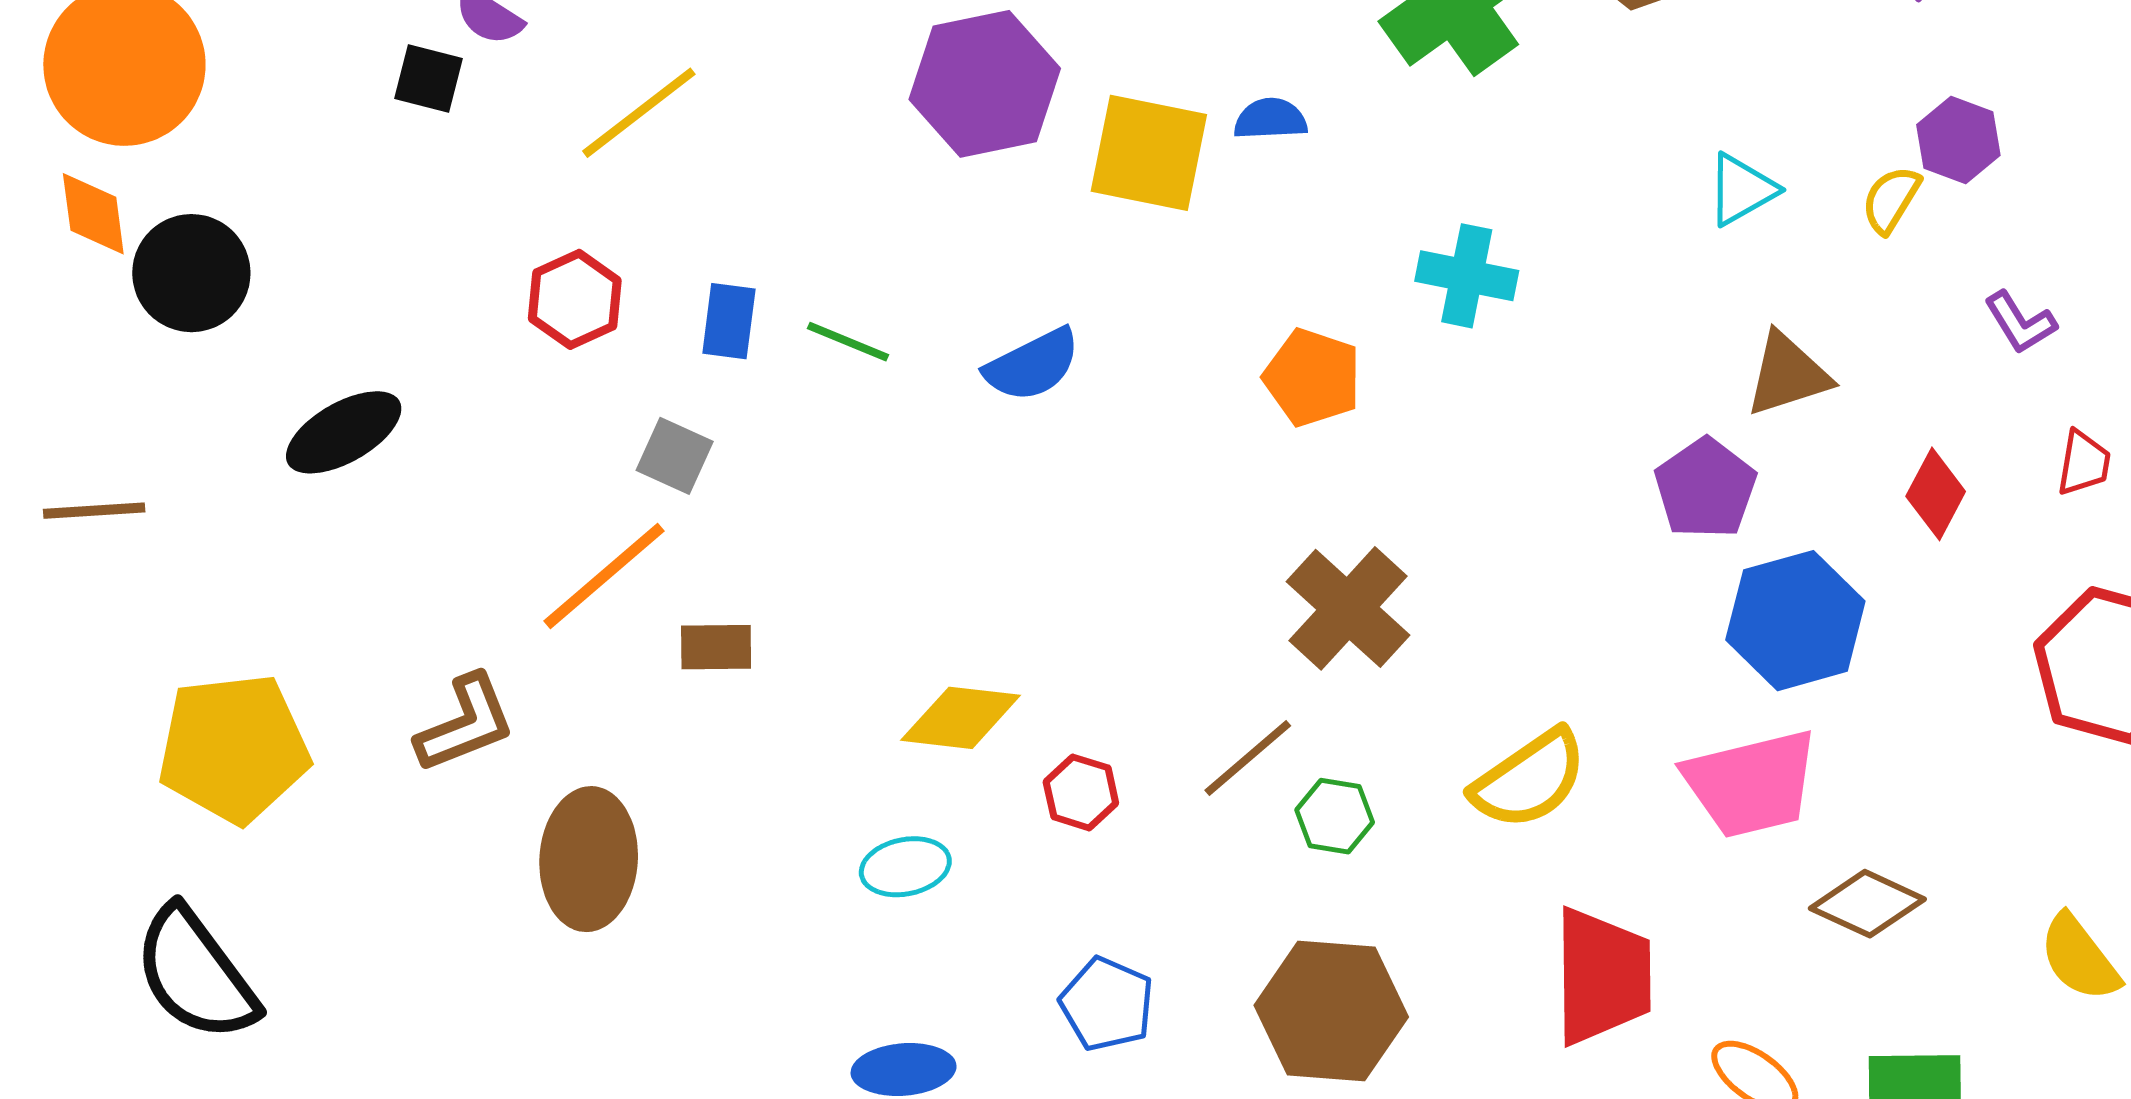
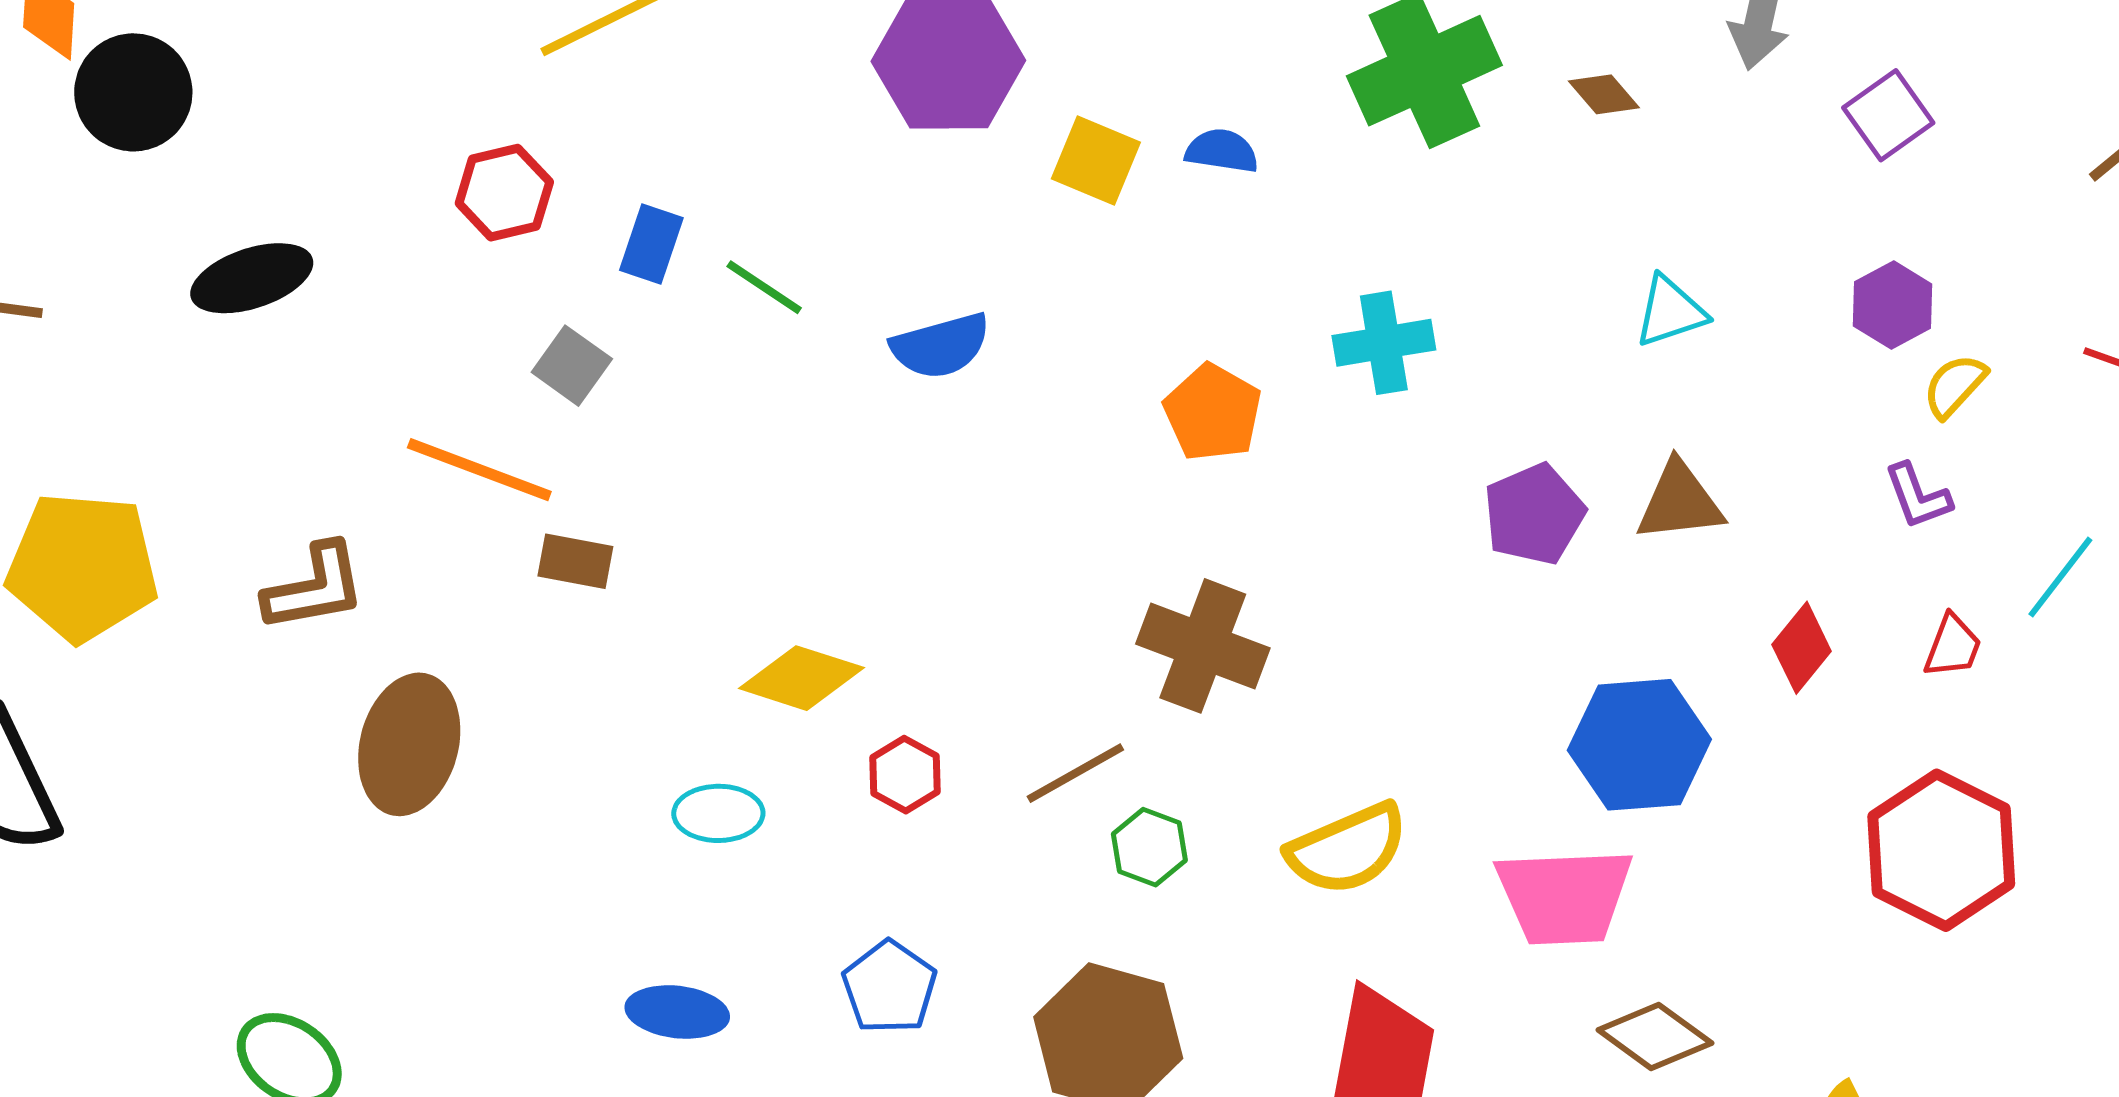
yellow square: (1149, 153) -> (1096, 160), size x0.7
yellow semicircle: (1891, 200) -> (1955, 386), moved
cyan cross: (1467, 276) -> (1384, 343), turned -32
purple pentagon: (1706, 488) -> (1534, 514), moved
orange line: (604, 576) -> (479, 470), turned 50
brown cross: (1348, 608) -> (1203, 646), turned -33

